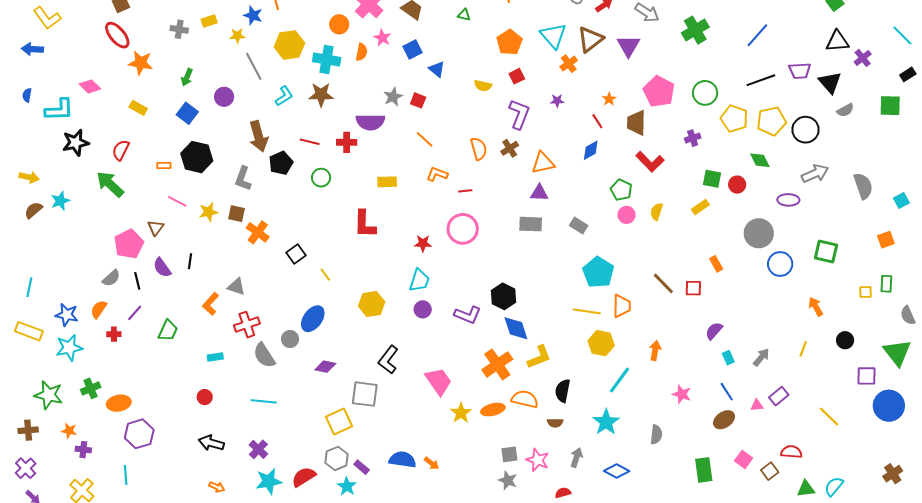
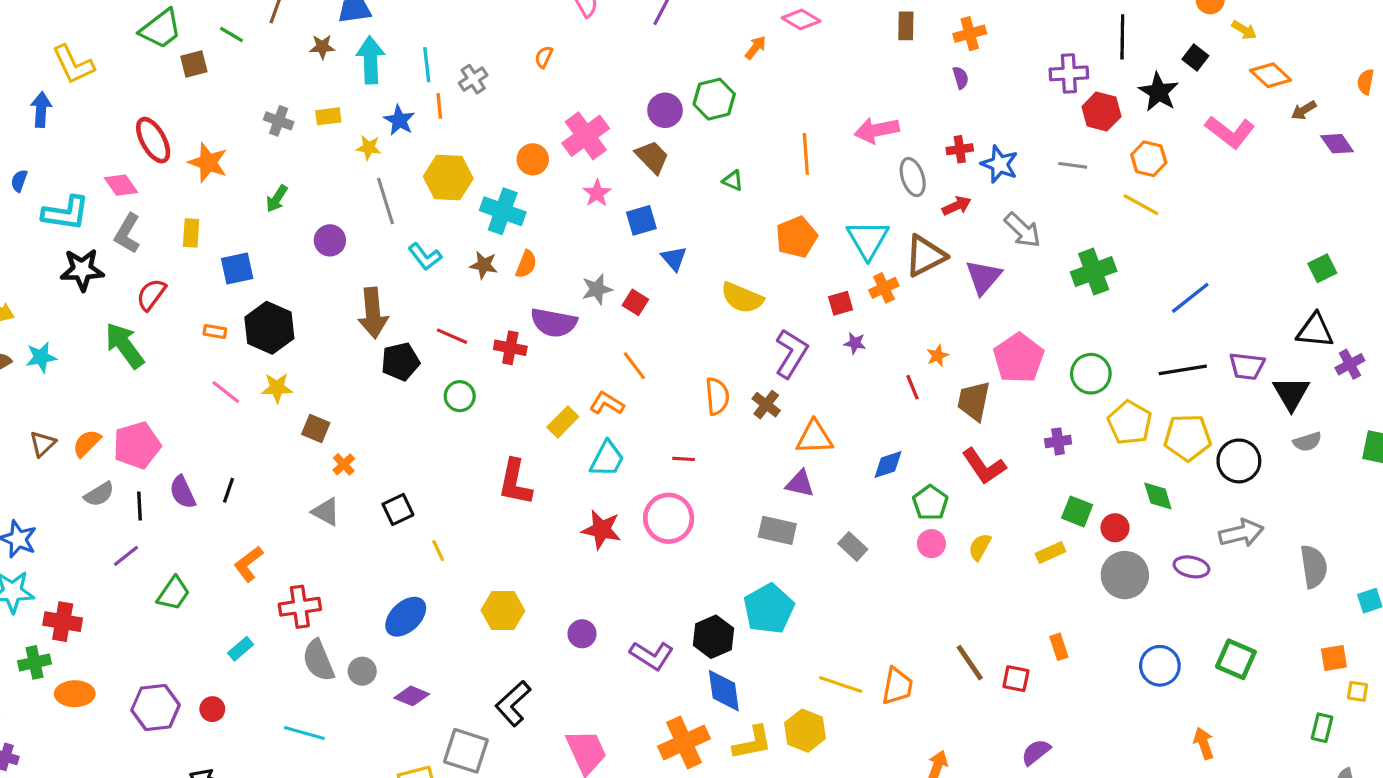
red ellipse: (117, 35) -> (153, 140), moved
blue arrow: (32, 49) -> (41, 110), turned 80
orange semicircle: (362, 52) -> (526, 264), moved
red square: (517, 76) -> (841, 303), moved
yellow semicircle: (483, 86) -> (742, 298), size x1.5
brown star: (321, 95) -> (484, 265), size x0.7
cyan L-shape: (284, 96) -> (425, 257), turned 75
yellow rectangle: (138, 108) -> (191, 233), turned 54
blue square: (187, 113) -> (237, 269), moved, turned 30
brown cross: (510, 148) -> (766, 405), turned -30
blue diamond: (591, 150) -> (888, 464), moved
orange L-shape: (437, 174) -> (607, 403), moved
gray L-shape: (243, 179) -> (127, 233), moved
yellow rectangle: (387, 182) -> (563, 422), turned -54
yellow star: (208, 212) -> (277, 388), moved
brown triangle: (156, 228) -> (43, 444), moved
orange cross: (258, 232) -> (344, 464), size x0.6
gray circle: (759, 233) -> (1125, 575), moved
red star: (423, 243) -> (601, 530), size x1.4
cyan pentagon: (598, 272) -> (769, 609), moved
cyan trapezoid: (419, 280) -> (607, 459), moved
gray triangle: (236, 287) -> (326, 512), moved
yellow square: (865, 292) -> (1358, 691), moved
orange semicircle: (99, 309) -> (87, 443), moved
red cross: (114, 334) -> (63, 622), moved, size x1.6
gray circle: (290, 339) -> (362, 671), moved
yellow hexagon: (601, 343) -> (805, 731), moved
cyan rectangle: (215, 357) -> (241, 649), turned -42
purple hexagon: (139, 434) -> (156, 708), moved

